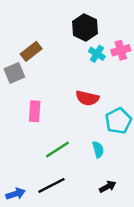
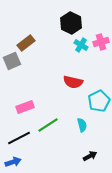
pink rectangle: (35, 111) -> (25, 107), moved, turned 66
black line: (51, 185) -> (19, 138), moved

